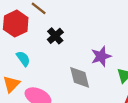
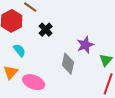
gray diamond: (80, 77) -> (68, 64), turned 30

